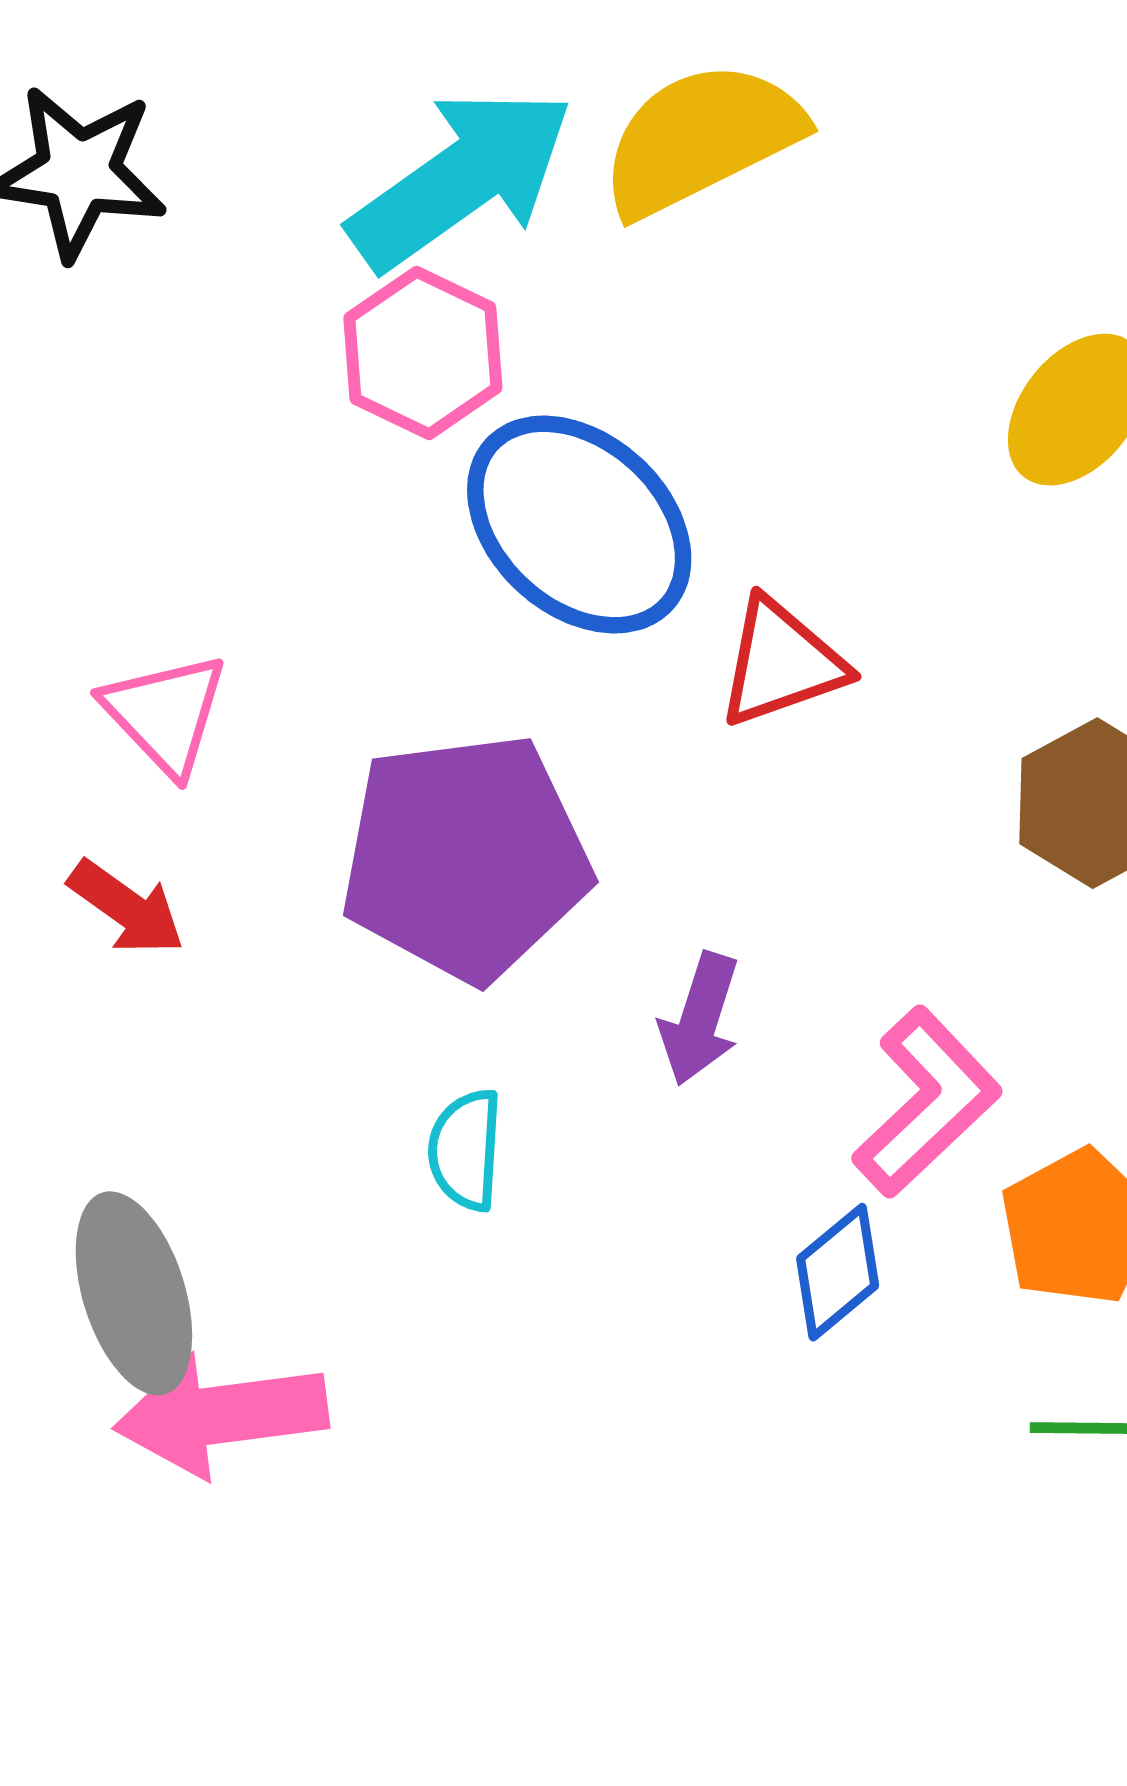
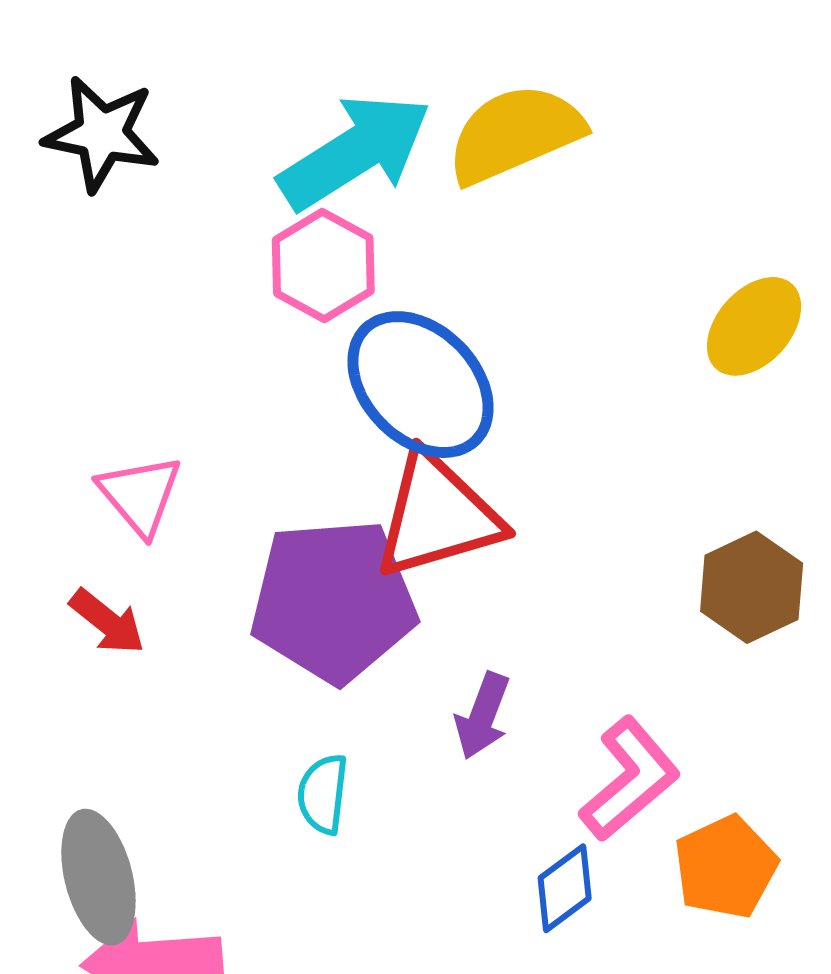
red triangle: (781, 663) -> (437, 516), moved, size x1.5

